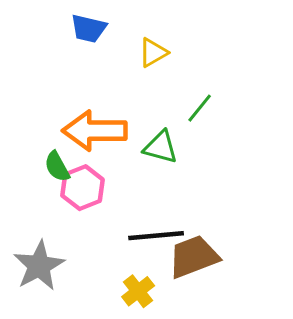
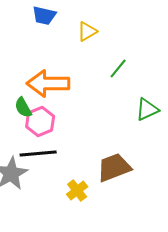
green triangle: (161, 147) -> (147, 109), moved, turned -40
black line: (156, 236) -> (38, 153), moved

